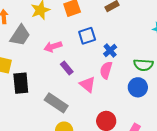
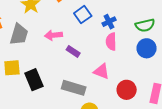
pink arrow: (53, 47) -> (53, 35), turned 30
blue cross: (110, 50) -> (109, 22), turned 32
pink triangle: (88, 85) -> (101, 71), moved

